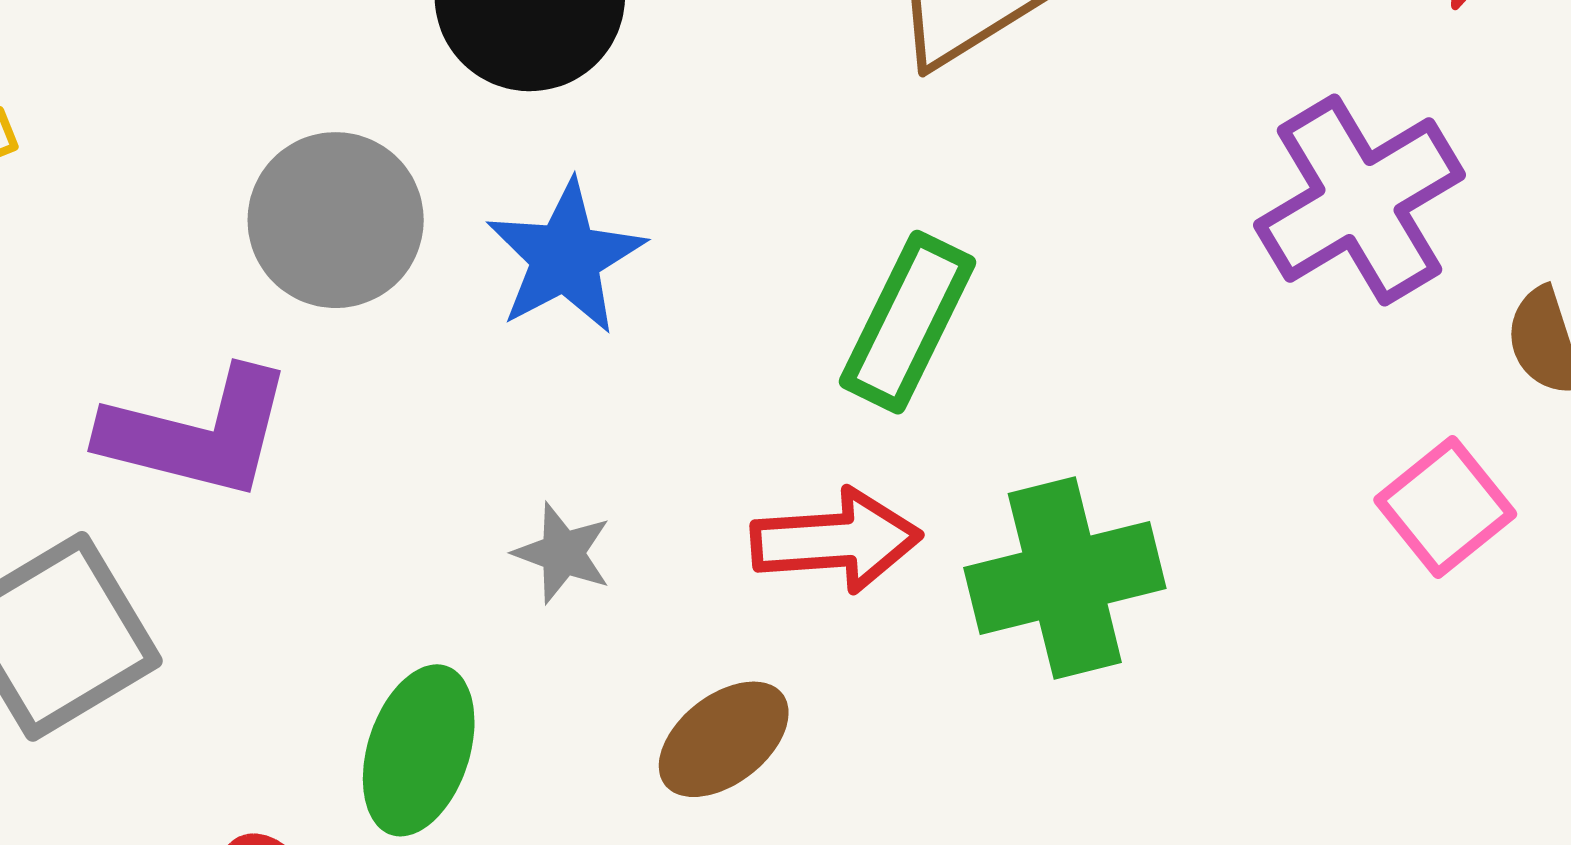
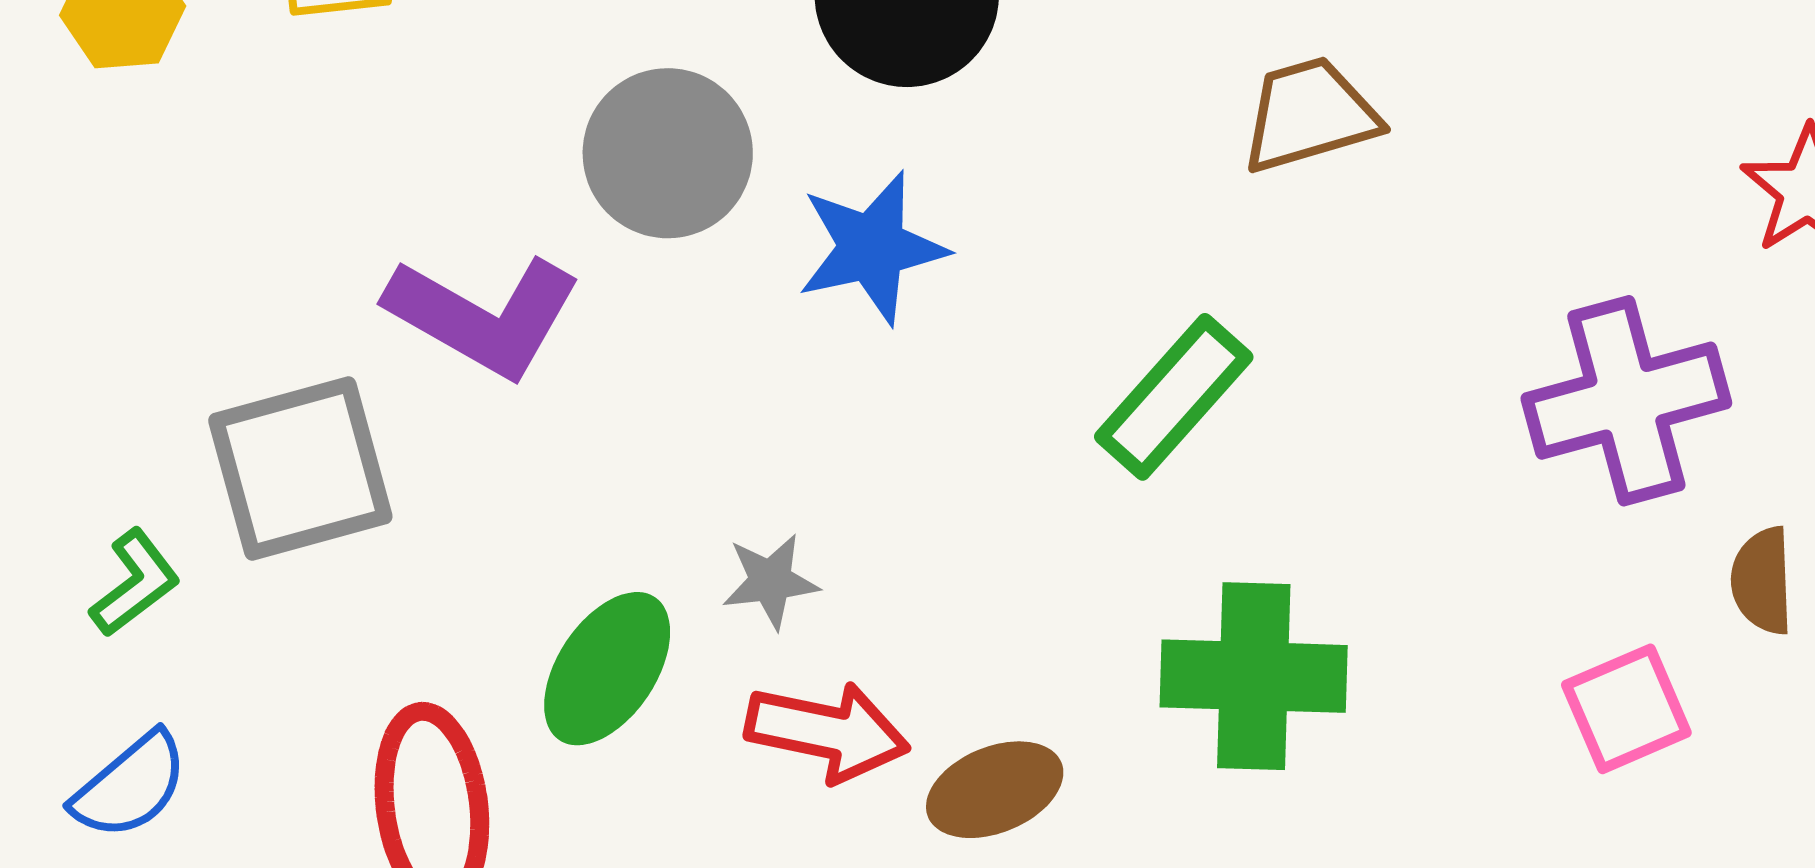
red arrow: (836, 541) -> (827, 732), moved
gray star: (563, 553) -> (770, 581), moved, turned 30
brown ellipse: (724, 739) -> (995, 790), moved

